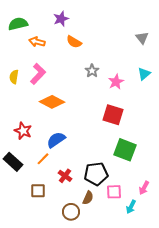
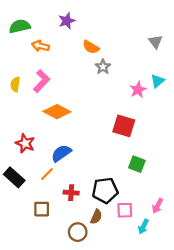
orange semicircle: (74, 42) -> (91, 47), moved
gray star: (92, 71) -> (103, 67), moved
pink star: (116, 82) -> (138, 90), moved
green square: (125, 150) -> (137, 164), size x0.7
red cross: (65, 176) -> (71, 193), turned -32

